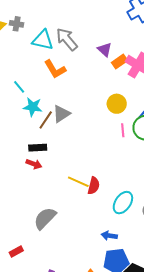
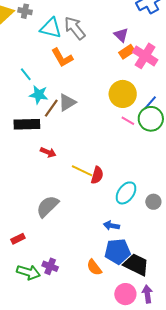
purple triangle: (105, 49) -> (121, 35), moved
yellow circle: (117, 104) -> (123, 94), size x1.4
pink line: (123, 130) -> (128, 121), turned -56
black rectangle: (38, 148) -> (27, 124), moved, size x1.4
red arrow: (34, 164) -> (48, 152), moved

